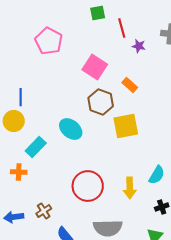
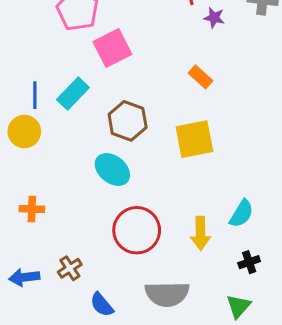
pink square: (95, 67) -> (112, 48), moved, turned 30
brown hexagon: (101, 102) -> (128, 121), moved
cyan ellipse: (71, 129) -> (112, 170), moved
cyan rectangle: (36, 147) -> (73, 94), moved

